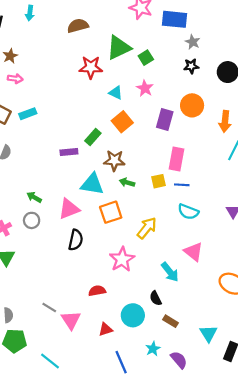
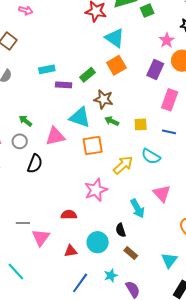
pink star: (145, 88) -> (167, 40), moved
cyan triangle: (116, 93) -> (115, 38), size x1.5
cyan rectangle: (28, 114) -> (47, 69), moved
pink rectangle: (177, 159) -> (170, 100), moved
blue line: (182, 185) -> (169, 132), moved
cyan semicircle: (188, 212) -> (151, 156), moved
black semicircle: (76, 240) -> (35, 164), moved
gray line: (49, 308) -> (23, 223), turned -40
cyan triangle: (209, 334) -> (169, 260), moved
blue line: (121, 362) -> (80, 283), turned 50

